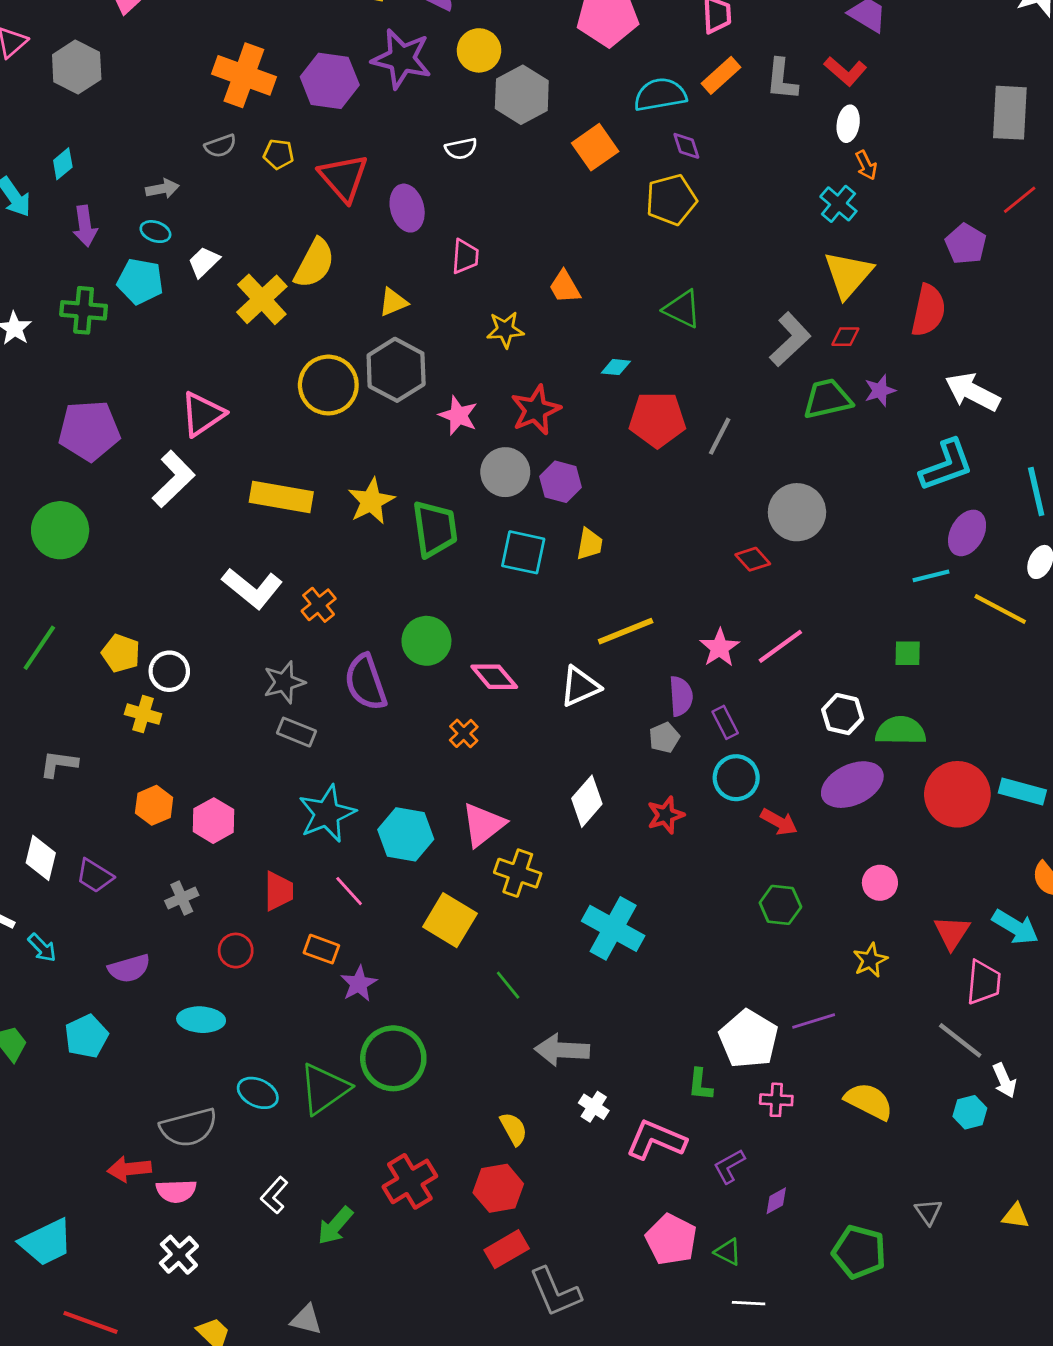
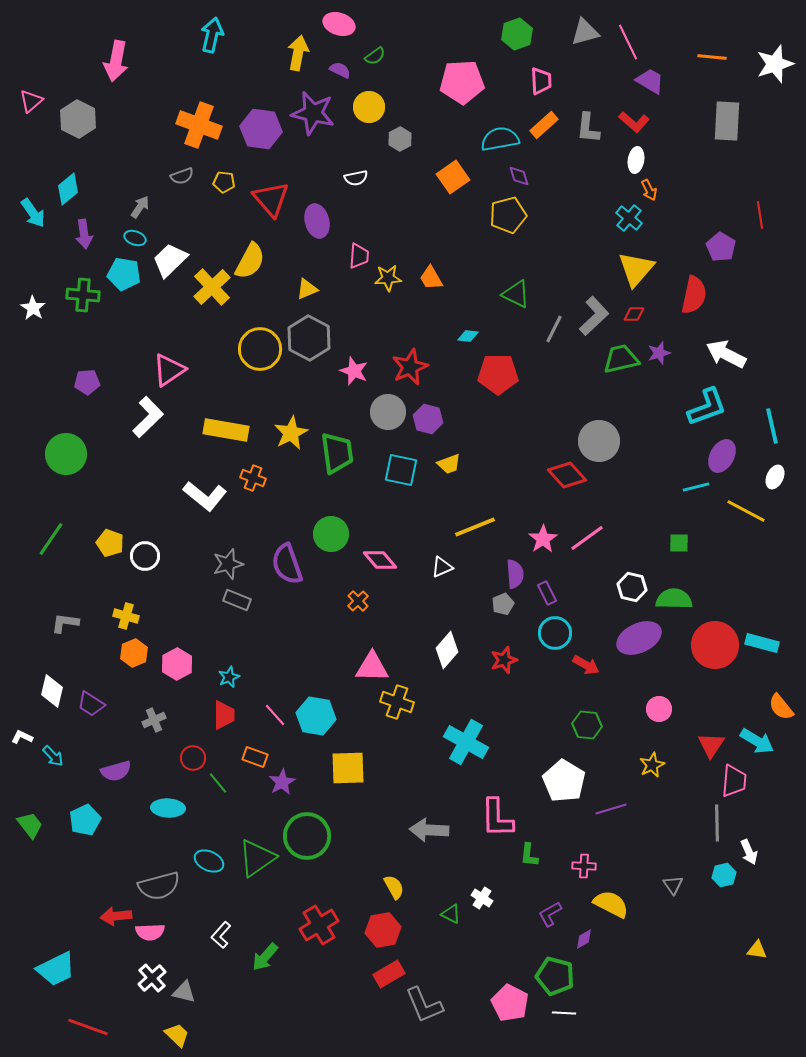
gray hexagon: (522, 95) -> (400, 139), size x0.6
gray rectangle: (1010, 113) -> (727, 121), moved
cyan diamond: (63, 164) -> (68, 189), size x1.4
gray arrow: (162, 189) -> (140, 207), turned -45
red line: (1020, 200) -> (760, 215), turned -60
white trapezoid: (204, 262) -> (170, 260), size x1.5
yellow star: (505, 330) -> (388, 278), moved
purple pentagon: (89, 431) -> (87, 382), size x0.6
gray line: (720, 436) -> (554, 329), moved
yellow trapezoid: (590, 544) -> (449, 464), turned 60
red diamond: (753, 559) -> (567, 475), size x1.5
orange cross: (319, 605) -> (253, 478), moved, turned -30
white triangle: (580, 686) -> (442, 567), size x0.7
yellow cross: (143, 714) -> (126, 616), moved
cyan star: (327, 814) -> (229, 677), moved, size x0.5
pink triangle: (483, 825) -> (372, 667), turned 39
cyan hexagon: (406, 834) -> (316, 716), moved
yellow square: (450, 920) -> (348, 768), moved, turned -33
green line: (508, 985) -> (218, 783), moved
white pentagon: (749, 1039) -> (564, 781), moved
gray line: (960, 1040) -> (717, 823), turned 51
yellow semicircle: (869, 1101) -> (611, 904), moved
white cross: (594, 1107) -> (482, 898), moved
pink L-shape: (656, 1140) -> (497, 818), moved, turned -114
gray triangle: (928, 1212) -> (673, 885), moved
pink pentagon: (671, 1239) -> (510, 1003), moved
green triangle: (728, 1252) -> (451, 914), moved
green pentagon: (859, 1252) -> (555, 976), moved
gray triangle: (306, 1320) -> (184, 992), moved

